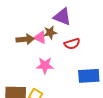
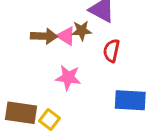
red semicircle: (72, 44) -> (111, 51), turned 112

